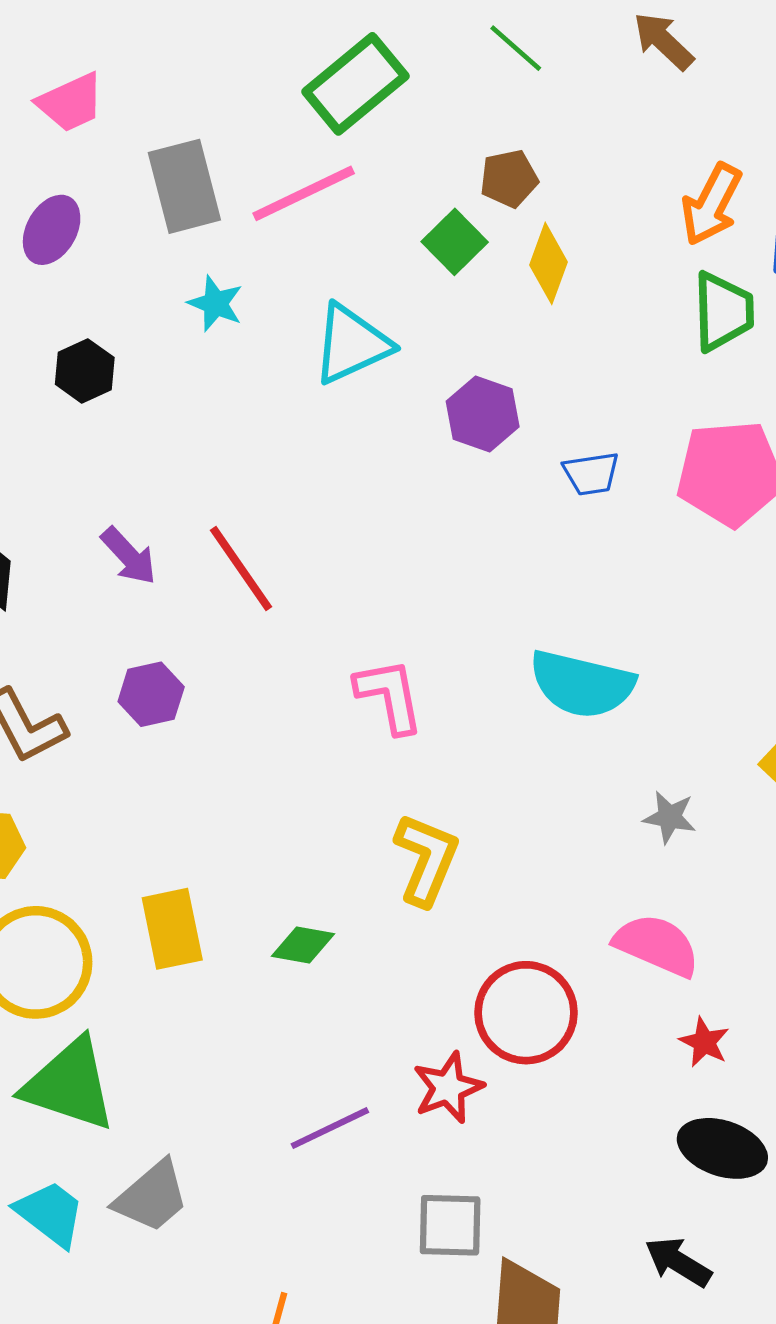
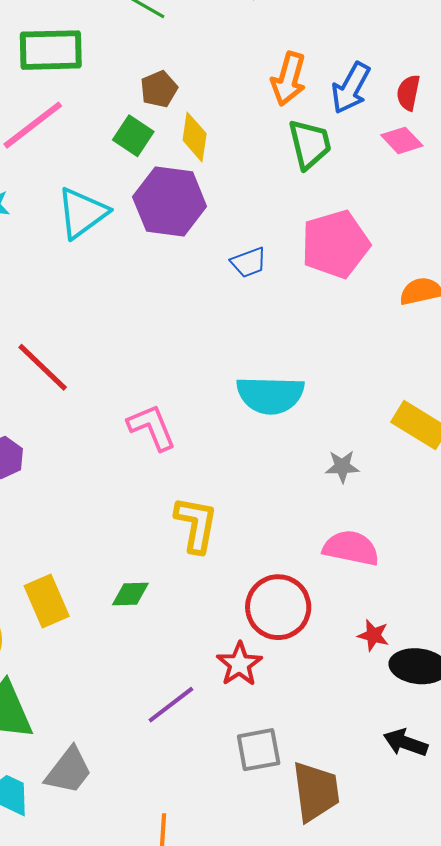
green rectangle: (355, 84) -> (51, 50), turned 50
purple hexagon: (483, 414) -> (170, 202), moved, size x1.5
red star: (704, 1042) -> (373, 635), moved

